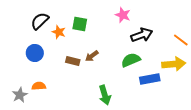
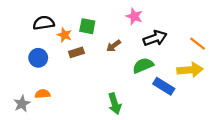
black semicircle: (40, 21) -> (44, 23), turned 36
brown arrow: (92, 56) -> (114, 46), moved
brown rectangle: (73, 61) -> (76, 52), moved, turned -32
blue rectangle: (150, 79) -> (164, 86), turned 42

